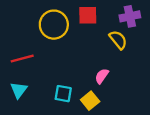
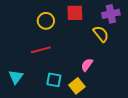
yellow circle: (54, 25) -> (46, 21), size x0.7
red line: (22, 58) -> (41, 50), moved

